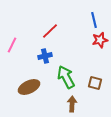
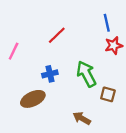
blue cross: (45, 56) -> (50, 74), moved
green arrow: (66, 77) -> (86, 74), moved
brown arrow: (72, 104) -> (82, 118), turned -63

